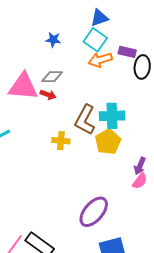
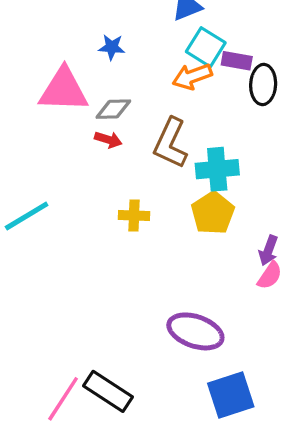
cyan square: (95, 40) -> (206, 47), moved
pink triangle: (23, 87) -> (64, 90), moved
brown L-shape: (85, 120) -> (170, 143), moved
purple ellipse: (94, 212) -> (195, 331), turned 72

